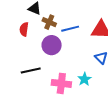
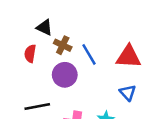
blue line: (70, 29) -> (89, 54), turned 72

